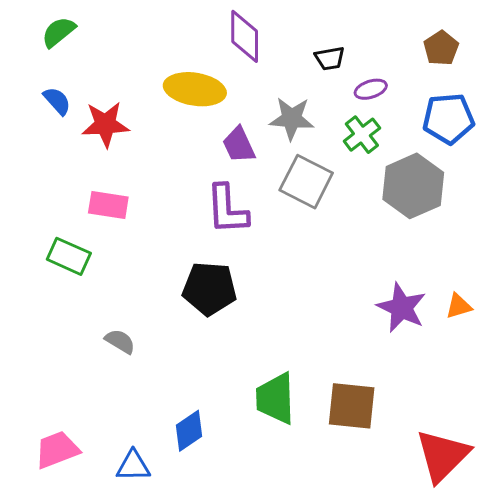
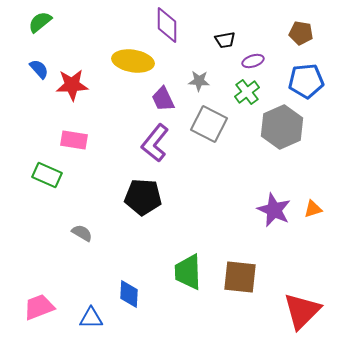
brown pentagon: (441, 48) -> (301, 33), turned -30
gray star: (292, 119) -> (199, 81), size x0.7
purple L-shape: (227, 209) -> (155, 143), turned 42
blue diamond: (189, 431) -> (129, 294), turned -52

